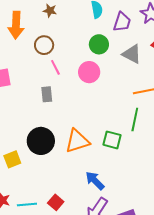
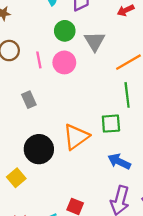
gray triangle: (132, 54) -> (95, 41), moved, turned 50
pink line: (55, 67) -> (39, 60), moved, turned 35
blue arrow: (95, 181) -> (119, 161), moved

